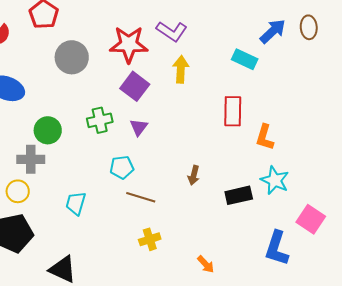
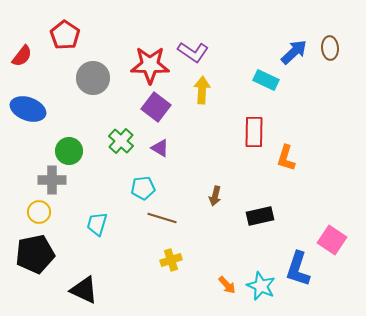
green cross: (100, 120) -> (121, 141), turned -35
purple triangle: (139, 127) -> (160, 148), turned -36
cyan star: (275, 180) -> (261, 286), moved

